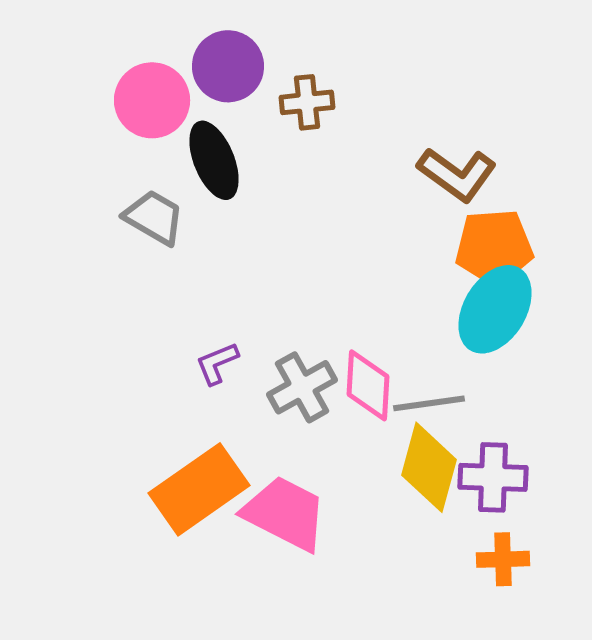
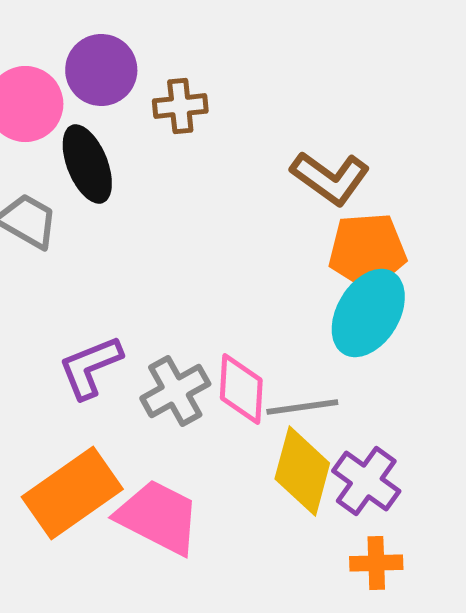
purple L-shape: (217, 363) -> (90, 367), size x1.5
purple cross: (493, 477) -> (366, 481), turned 34

